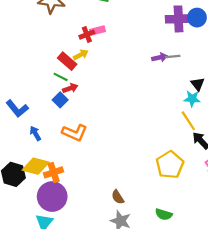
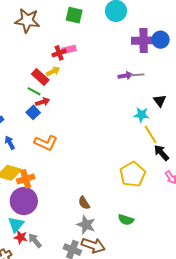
cyan star: (192, 99) -> (141, 115), moved

